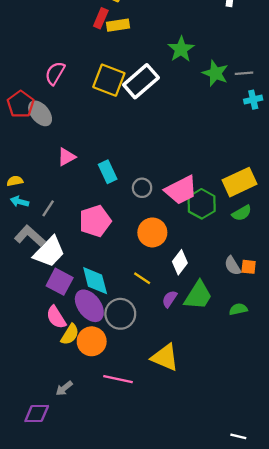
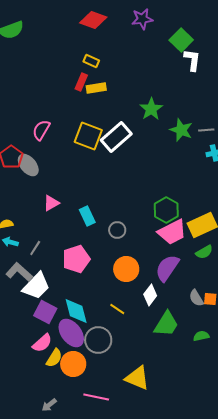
pink trapezoid: (181, 190) -> (172, 232), moved
green hexagon: (202, 204) -> (166, 210), moved
purple semicircle: (170, 299) -> (167, 268), moved, size x1.8
pink semicircle: (56, 317) -> (42, 343), turned -100

